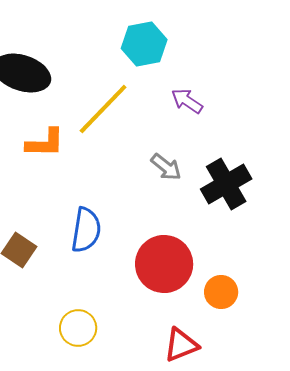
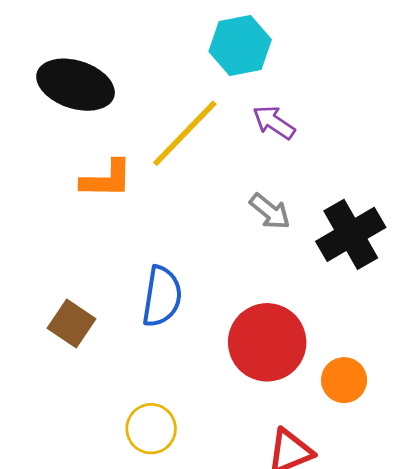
purple arrow: (187, 101) -> (274, 122), moved

